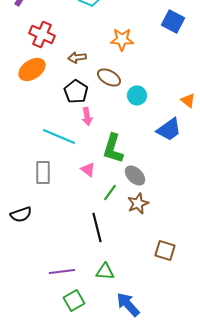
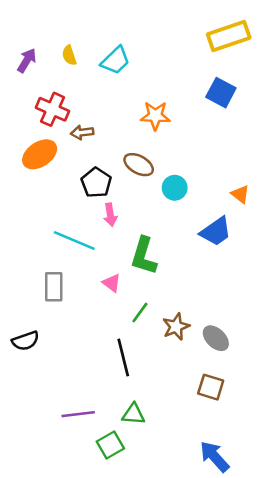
brown arrow: (77, 57) -> (82, 132), moved
gray ellipse: (135, 175) -> (216, 338), moved
green square: (74, 300) -> (110, 445), moved
blue arrow: (128, 304) -> (215, 457), moved

